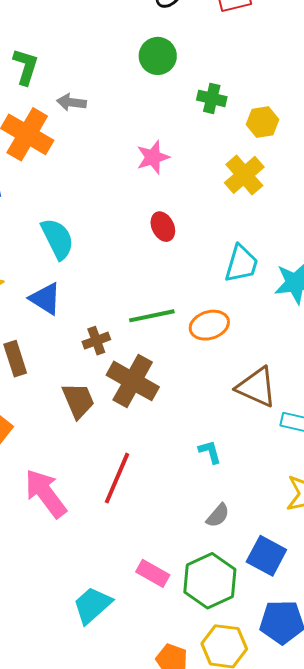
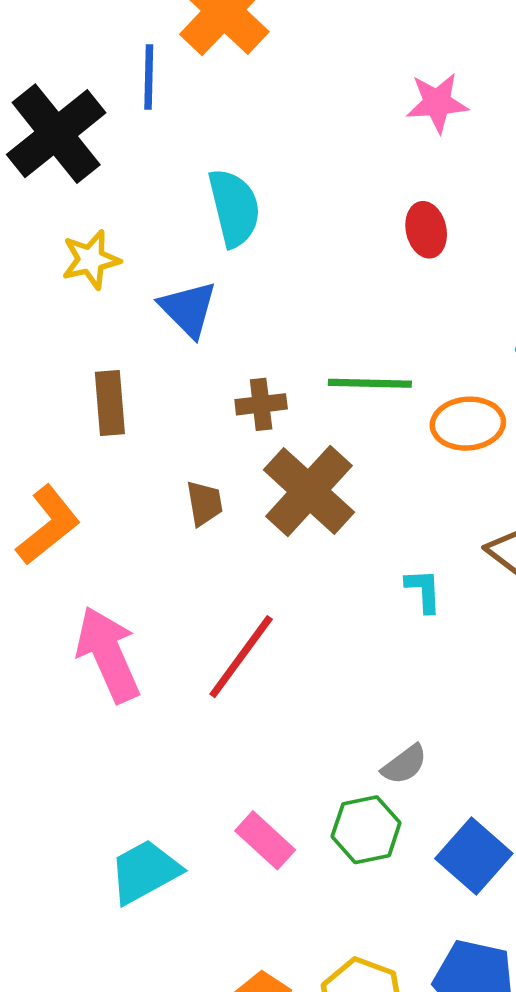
brown trapezoid: (78, 401) -> (204, 503), size x0.7
cyan L-shape: (210, 452) -> (424, 591), moved
green hexagon: (210, 581) -> (366, 830), moved, size x0.7

